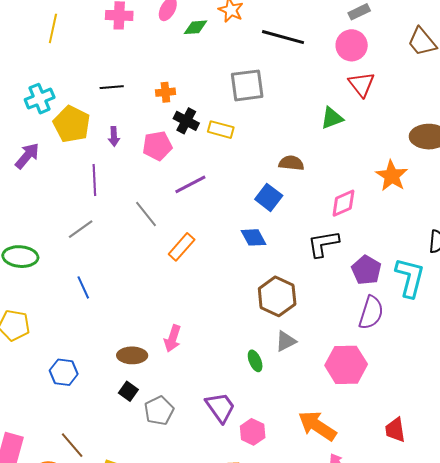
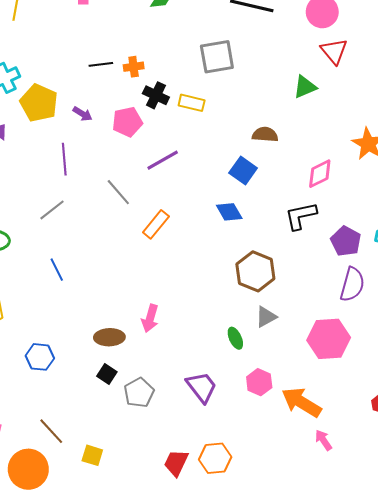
black line: (112, 87) -> (101, 64), moved
purple arrow: (114, 136) -> (83, 114), turned -54
pink hexagon: (253, 432) -> (259, 382), moved

